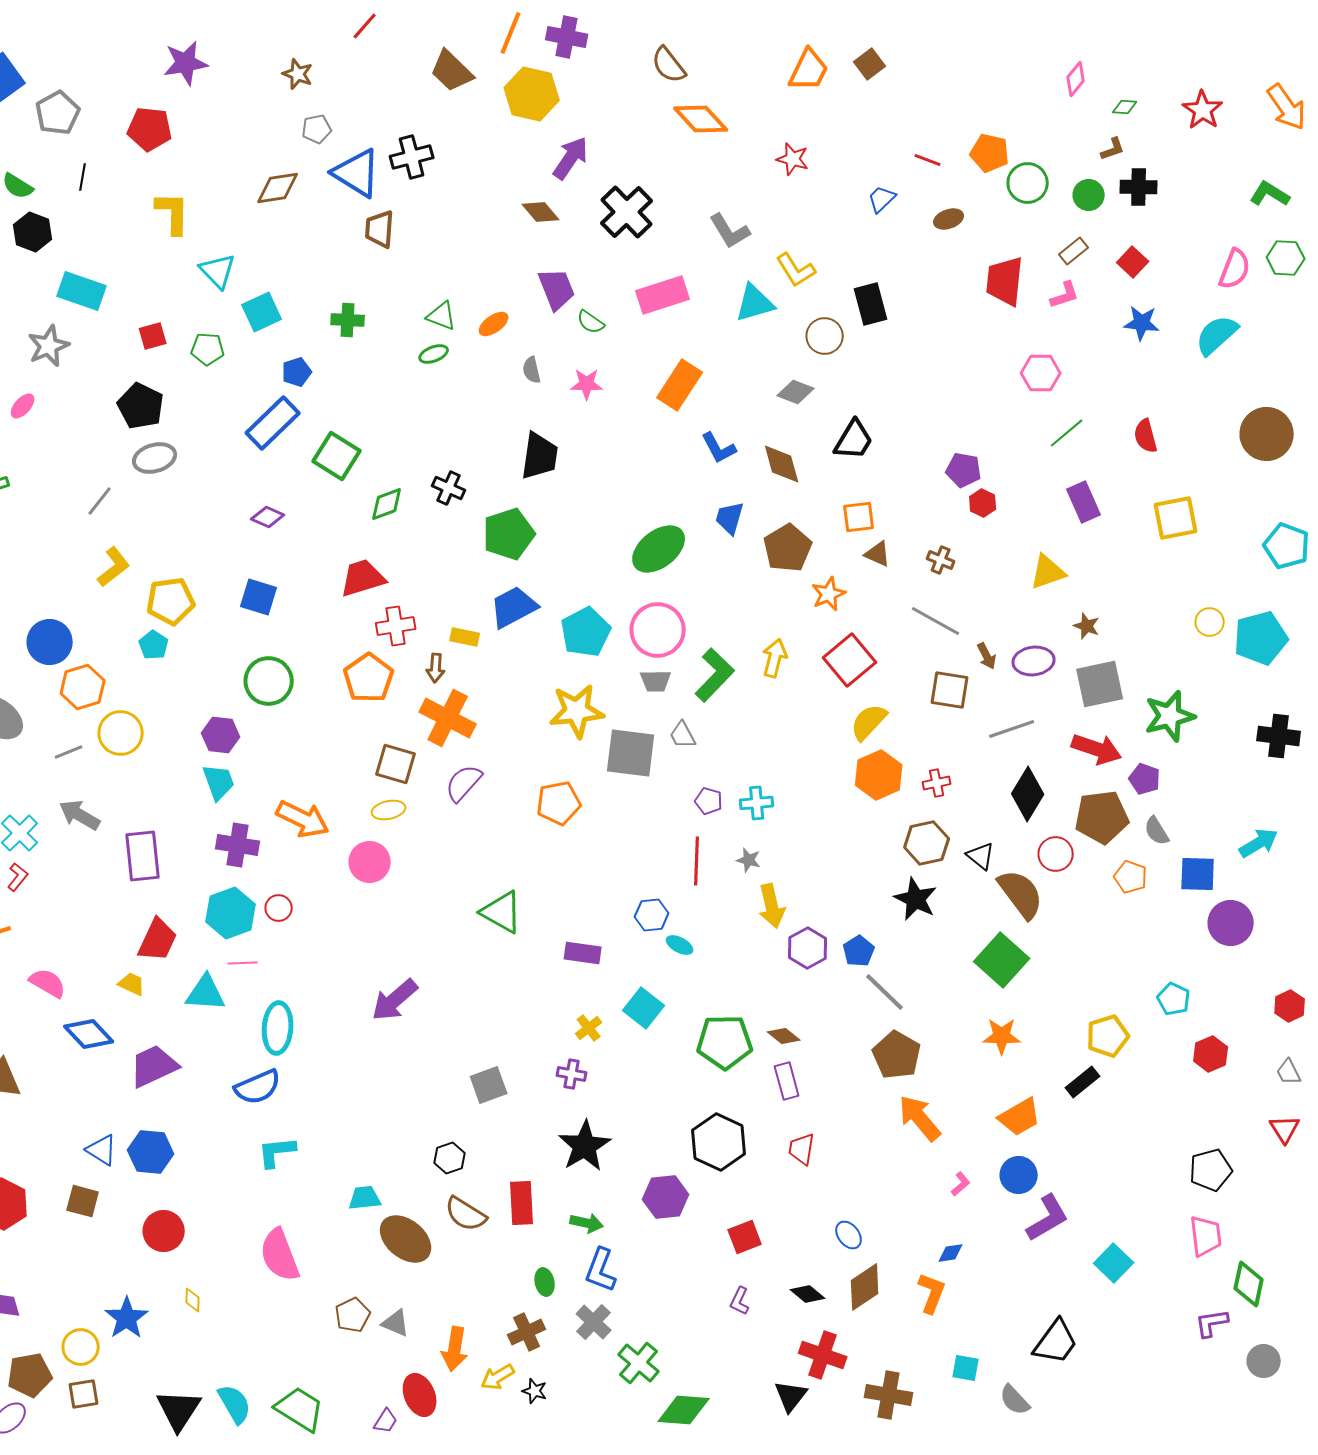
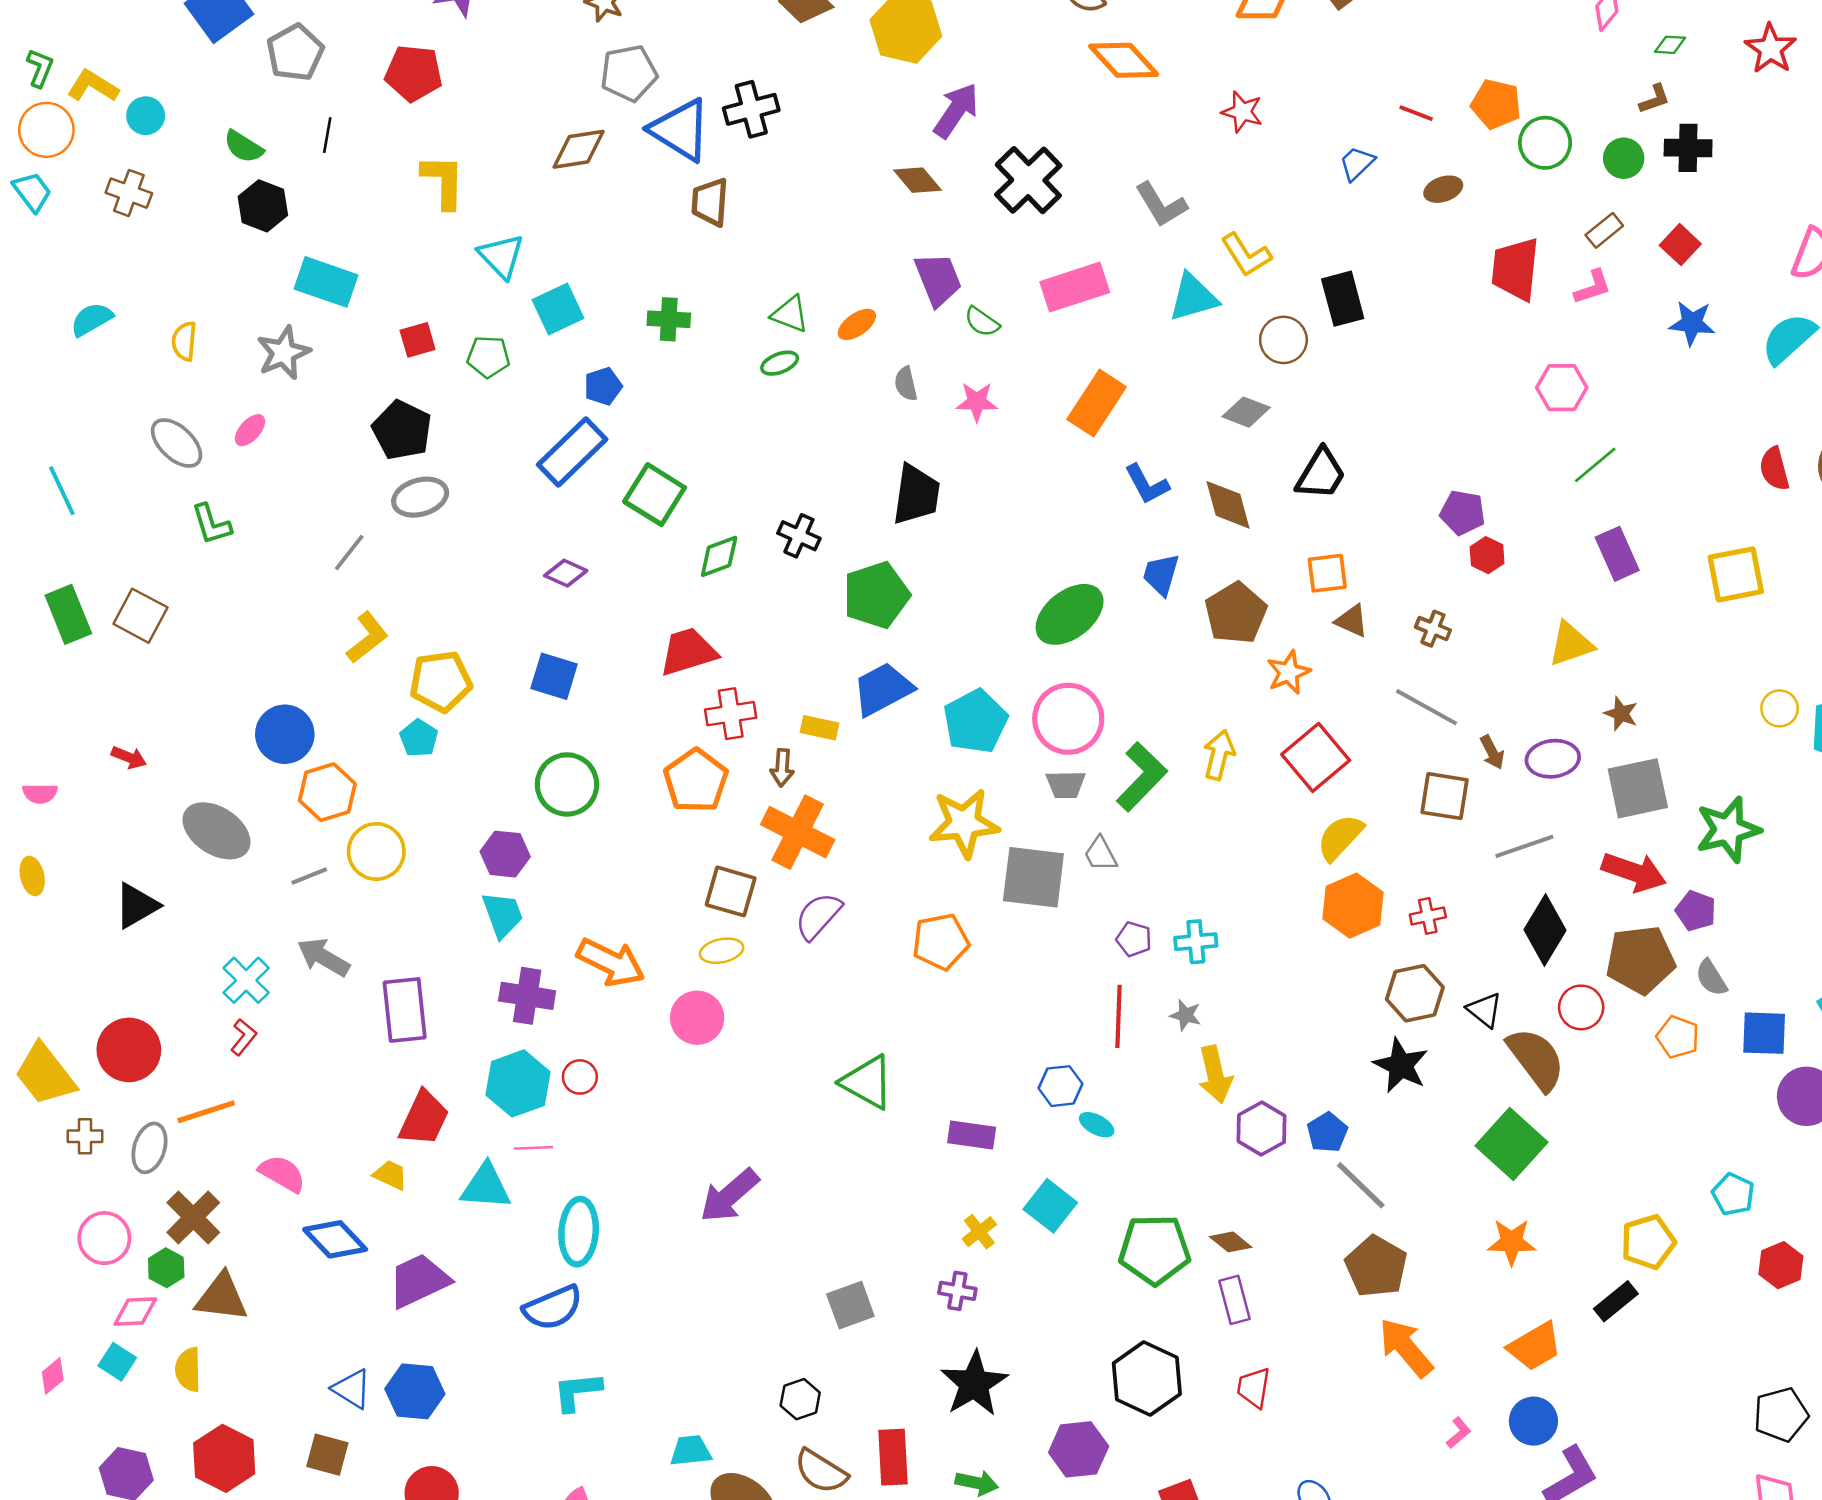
gray pentagon: (317, 129) -> (629, 73), size x1.5
red semicircle: (1146, 436) -> (1774, 469), moved

